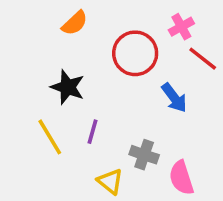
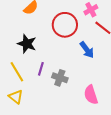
gray cross: (144, 155) -> (60, 78), moved
yellow triangle: (110, 181) -> (16, 97), moved

